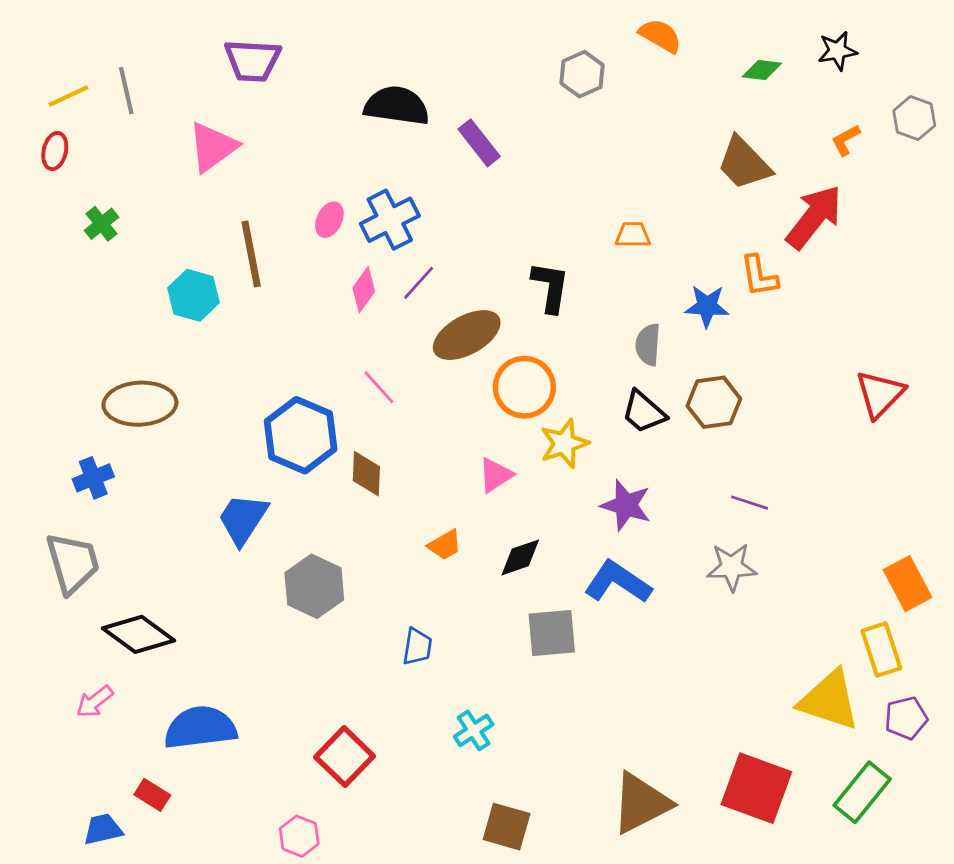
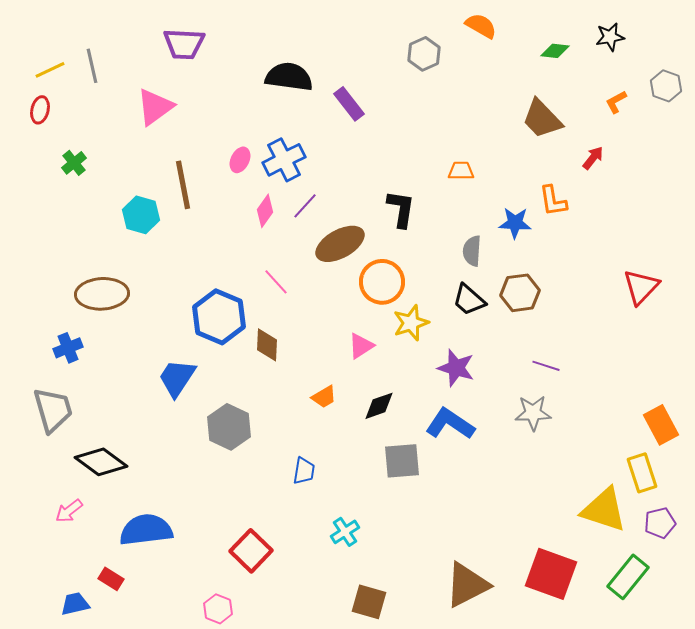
red arrow: (814, 217) -> (593, 158), size x0.5

